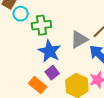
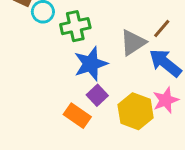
blue star: (50, 51) -> (91, 64), turned 30

